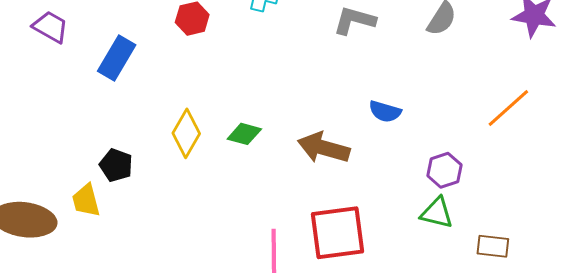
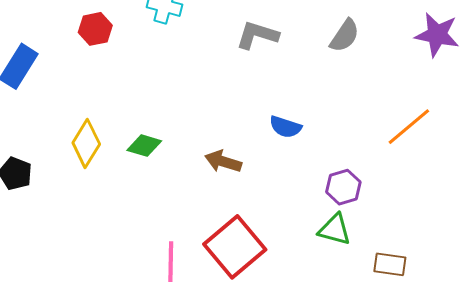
brown arrow: (324, 148) -> (223, 162), size x0.7
red square: (337, 233) -> (235, 247), turned -34

